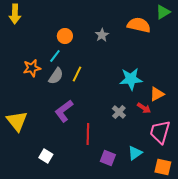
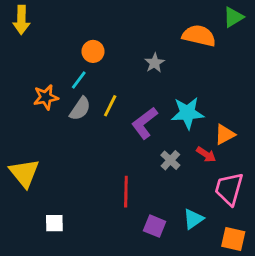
gray star: (102, 35) -> (155, 63), moved
purple L-shape: (64, 111) -> (145, 123), moved
white square: (46, 156) -> (54, 223), moved, turned -32

